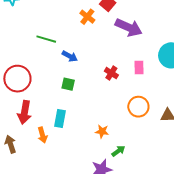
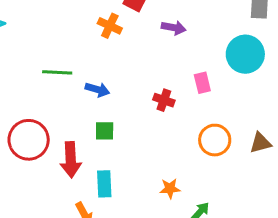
purple arrow: (129, 27) -> (174, 28), size x0.6
red arrow: (24, 112) -> (71, 160), moved

